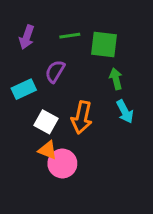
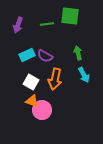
green square: (104, 45) -> (70, 16), moved
purple semicircle: (55, 71) -> (45, 56), moved, turned -91
cyan rectangle: (24, 89) -> (27, 55), moved

